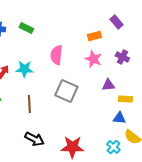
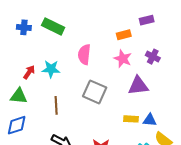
purple rectangle: (116, 22) -> (147, 20), turned -64
green rectangle: (26, 28) -> (53, 26), size x1.5
purple triangle: (108, 85) -> (138, 86), size x1.5
yellow rectangle: (125, 99) -> (131, 119), moved

